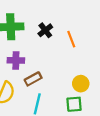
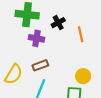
purple cross: (16, 60) -> (36, 38), moved

